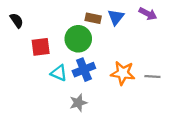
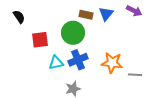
cyan triangle: (59, 73) -> (56, 63), turned -35
gray line: (152, 76) -> (135, 75), moved

